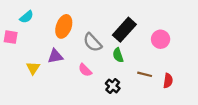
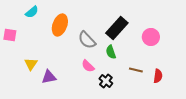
cyan semicircle: (27, 17) -> (32, 12), moved
purple triangle: (55, 56) -> (49, 77), moved
pink semicircle: (85, 70) -> (88, 66), moved

